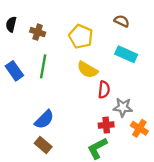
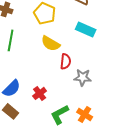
red cross: (106, 125) -> (40, 93), moved, turned -32
orange cross: (139, 128) -> (85, 114), moved

